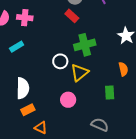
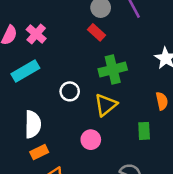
pink cross: (25, 18) -> (36, 34), turned 35
cyan rectangle: (17, 47) -> (25, 71), size x1.5
white circle: (60, 61) -> (70, 91), moved

